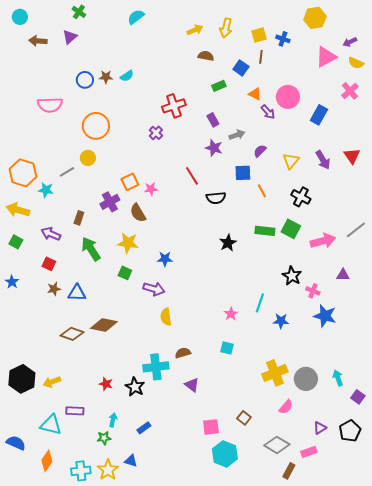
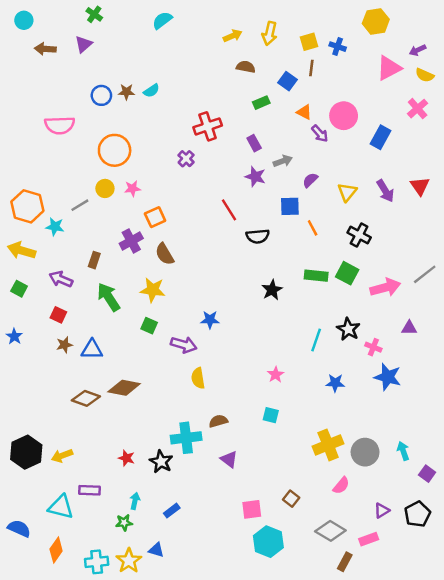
pink star: (151, 189) -> (132, 188), moved
blue star: (165, 259) -> (210, 320), moved
cyan line: (260, 303) -> (316, 340), moved

